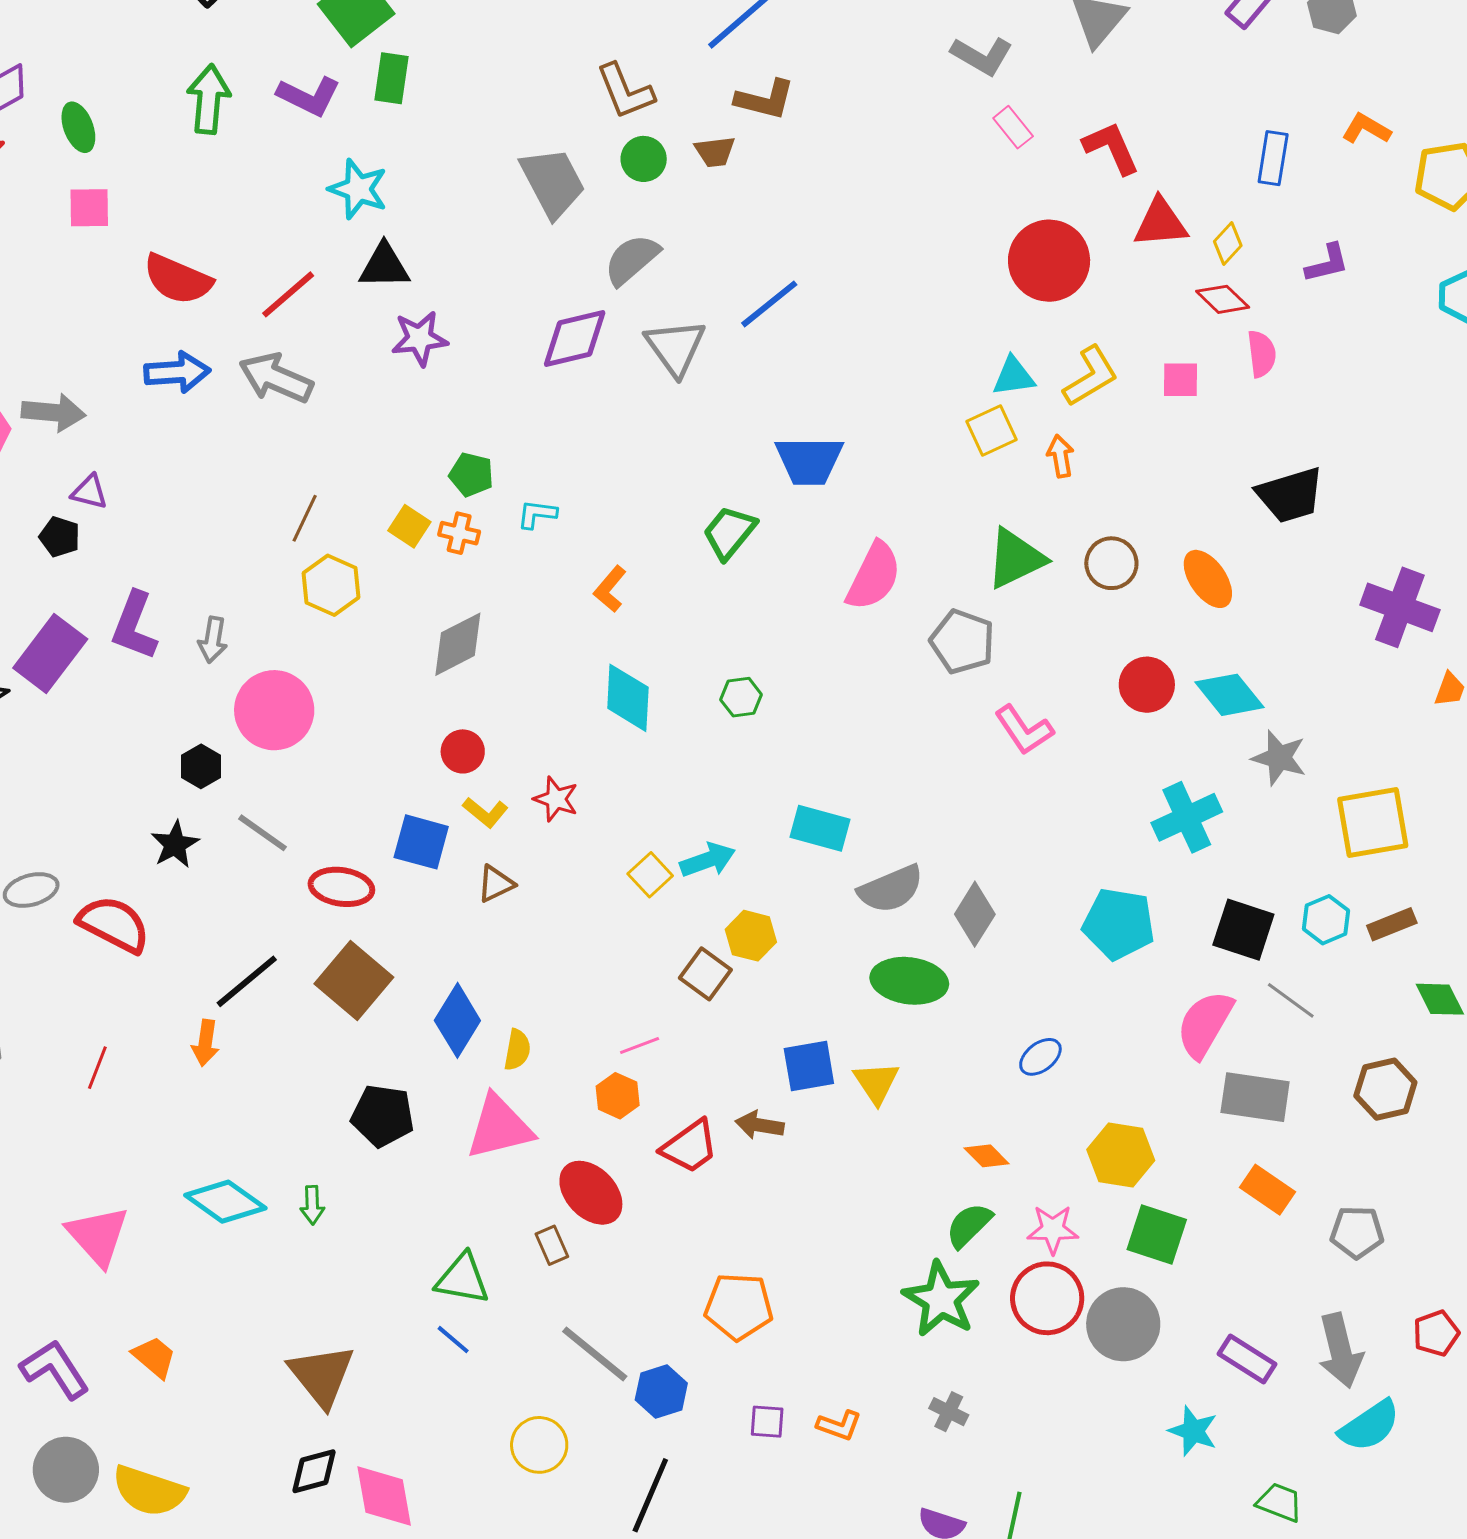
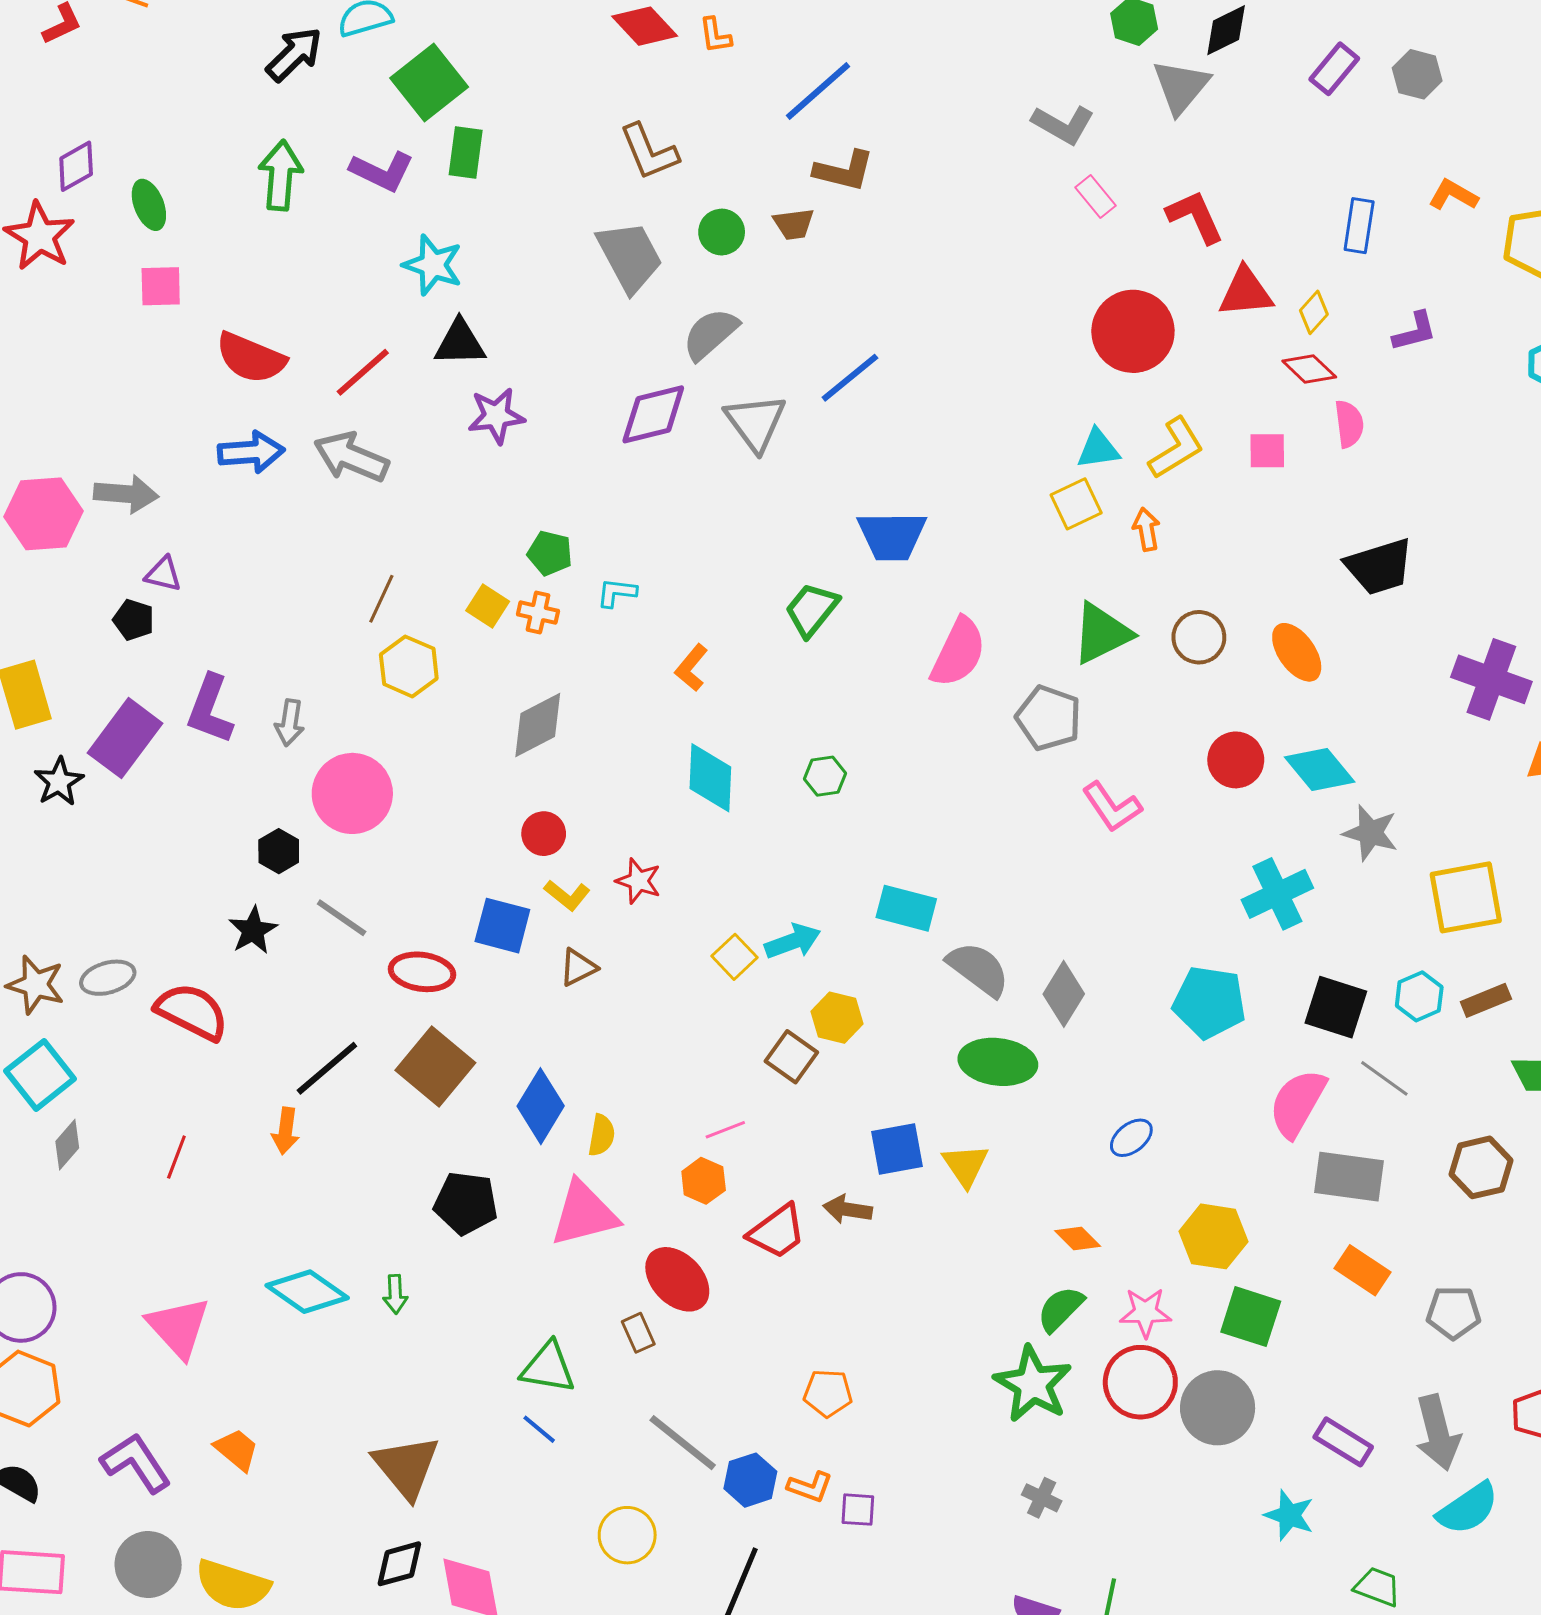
brown L-shape: (625, 91) -> (649, 152), moved
gray semicircle: (891, 889) -> (978, 969), turned -120
orange pentagon: (739, 1306) -> (828, 1393), size x0.7
orange L-shape: (839, 1425) -> (810, 1487), moved

